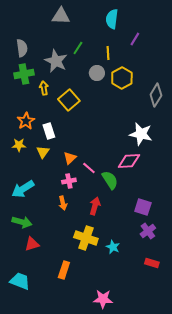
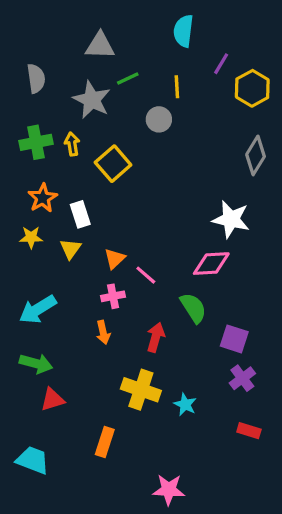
gray triangle: (61, 16) -> (100, 46), moved
green line: (78, 48) -> (128, 78), turned 32
green cross: (24, 74) -> (36, 142), moved
yellow hexagon: (122, 78) -> (252, 88), moved
green semicircle: (110, 180) -> (193, 308), moved

